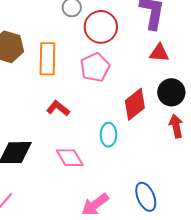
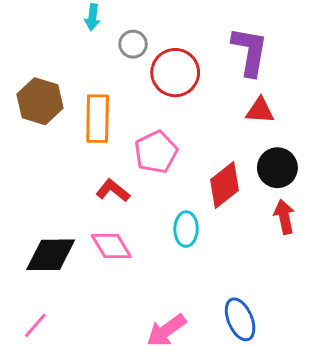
pink pentagon: (95, 67) -> (156, 152), moved
pink diamond: (70, 158) -> (111, 246), moved

